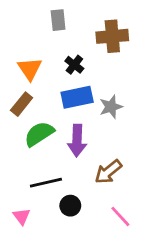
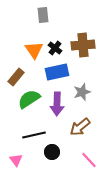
brown cross: (112, 36) -> (83, 45), moved
orange triangle: (30, 69) -> (34, 50), moved
gray star: (111, 107) -> (82, 92), moved

